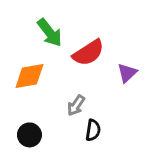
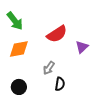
green arrow: (50, 33) -> (15, 21), moved

